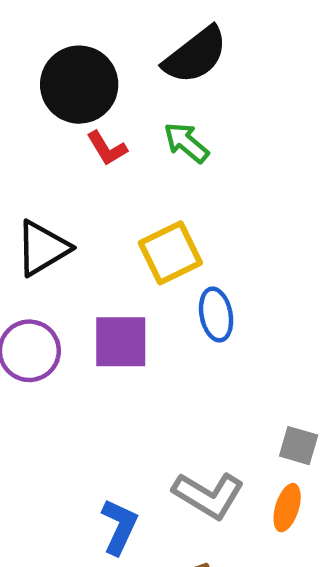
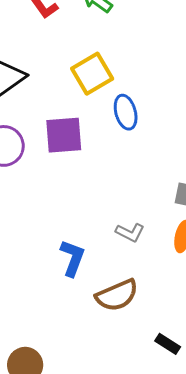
gray L-shape: (208, 495) -> (130, 232), size x0.6

